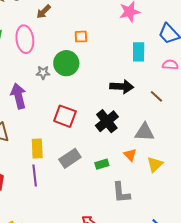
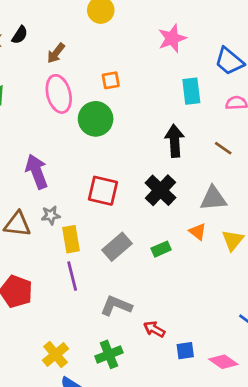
pink ellipse: (25, 39) -> (59, 94), moved
gray star: (43, 73) -> (51, 215), moved
black arrow: (122, 87) -> (175, 141), turned -90
gray L-shape: (121, 193) -> (116, 306), moved, turned 125

